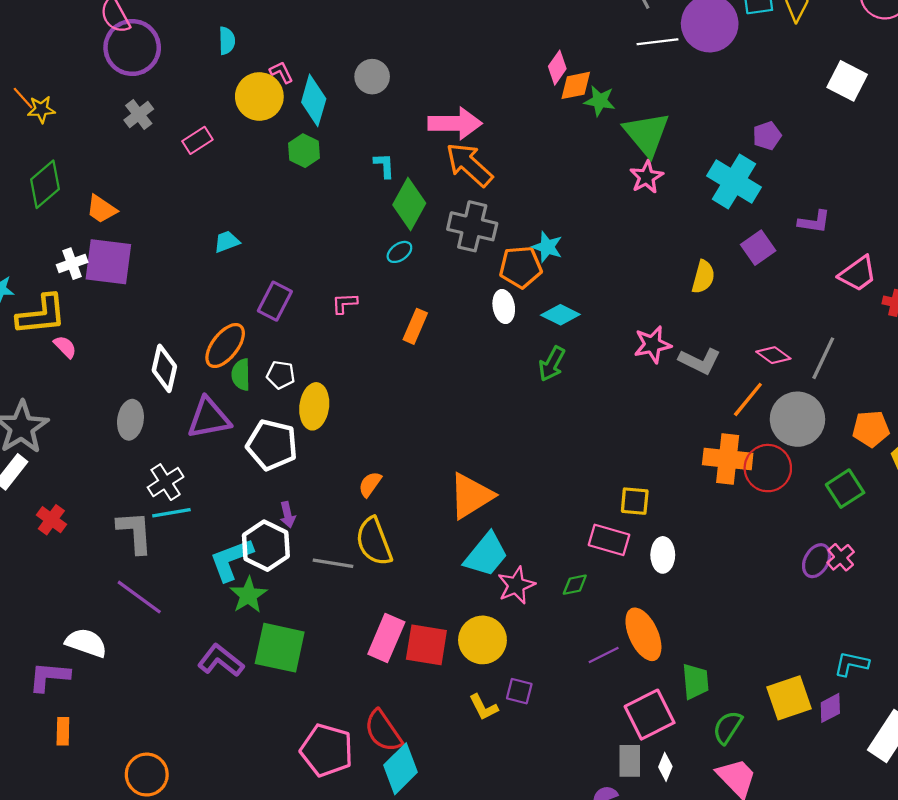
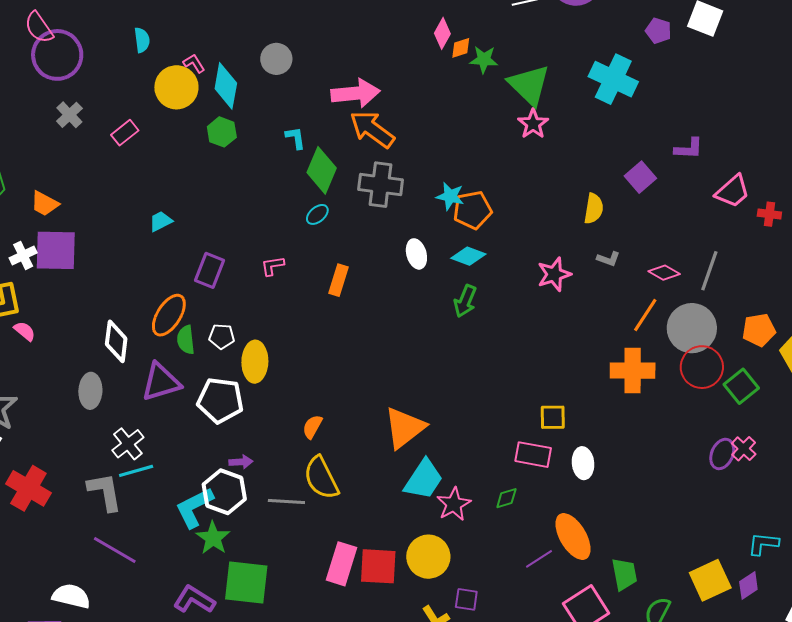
orange diamond: (576, 85) -> (461, 48), size x0.7
purple pentagon: (767, 136) -> (658, 31), moved, turned -30
cyan cross: (734, 182) -> (613, 79), moved
orange pentagon: (521, 267) -> (472, 210), moved
gray L-shape: (700, 361) -> (608, 259), moved, size x0.6
red circle: (768, 468) -> (702, 367), moved
purple arrow: (288, 515) -> (241, 462), turned -75
red cross: (51, 520) -> (28, 488), size x1.6

